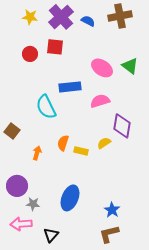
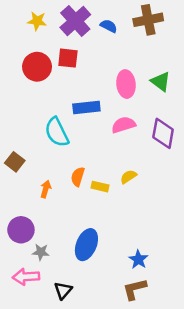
red circle: (30, 54) -> (37, 67), size x1.5
pink ellipse: (102, 68) -> (126, 84), turned 50
purple diamond: (122, 126) -> (163, 133), moved

